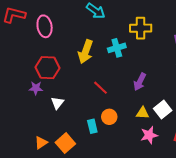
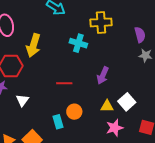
cyan cross: (117, 48) -> (78, 43), turned 36
yellow arrow: (86, 52) -> (33, 45), moved
red line: (100, 88) -> (64, 83), turned -42

